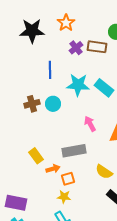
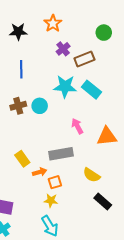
black star: (32, 31) -> (18, 32), size x0.7
brown rectangle: (97, 47) -> (84, 59), moved, turned -30
blue line: (50, 70) -> (21, 69), moved

